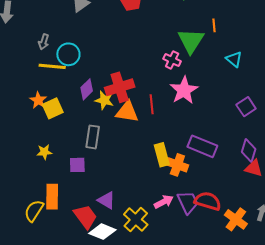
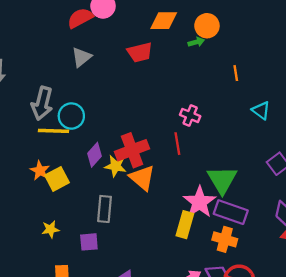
green triangle: (191, 41) -> (222, 180), moved
gray arrow: (44, 42) -> (42, 103), size x1.8
pink star: (184, 90) -> (199, 202), moved
red line: (152, 104) -> (177, 144), moved
orange triangle: (127, 112) -> (142, 178), turned 35
yellow rectangle: (162, 155) -> (185, 225), turned 35
orange cross: (177, 165) -> (225, 239), moved

